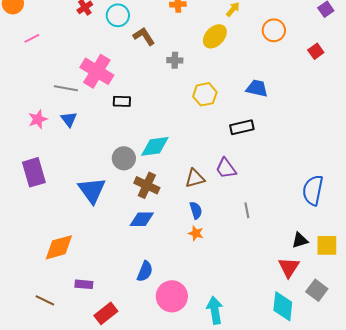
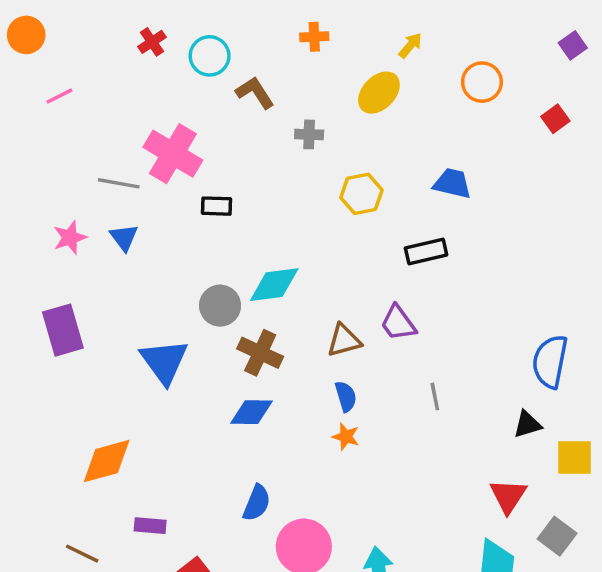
black triangle: (300, 240) -> (527, 424), moved

